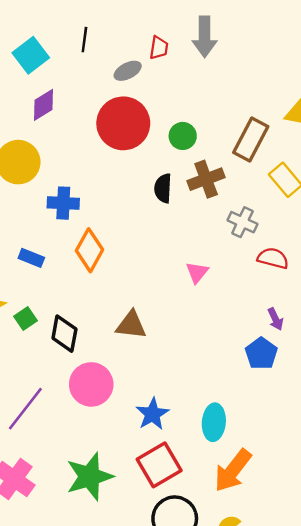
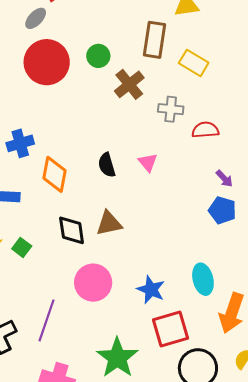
black semicircle: (163, 188) -> (107, 165), moved
black diamond: (64, 334) -> (72, 230), moved
red square: (159, 465) -> (170, 329), turned 33

